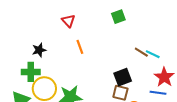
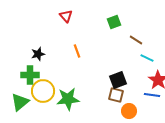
red triangle: (68, 21) -> (66, 16), moved
brown line: (141, 52) -> (136, 40), moved

